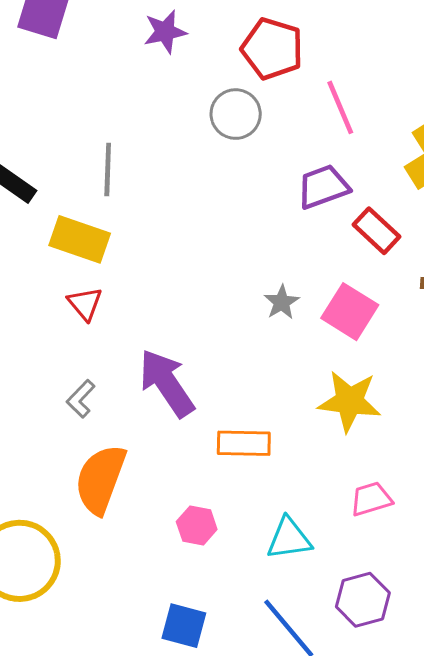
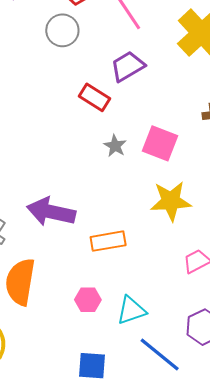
red rectangle: (376, 231) -> (95, 97), moved
purple arrow: (167, 383) -> (51, 212), turned -33
cyan triangle: (289, 539) -> (131, 310), moved

